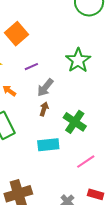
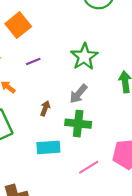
gray arrow: (45, 87) -> (78, 94), moved
green cross: (75, 122) -> (78, 124), turned -30

